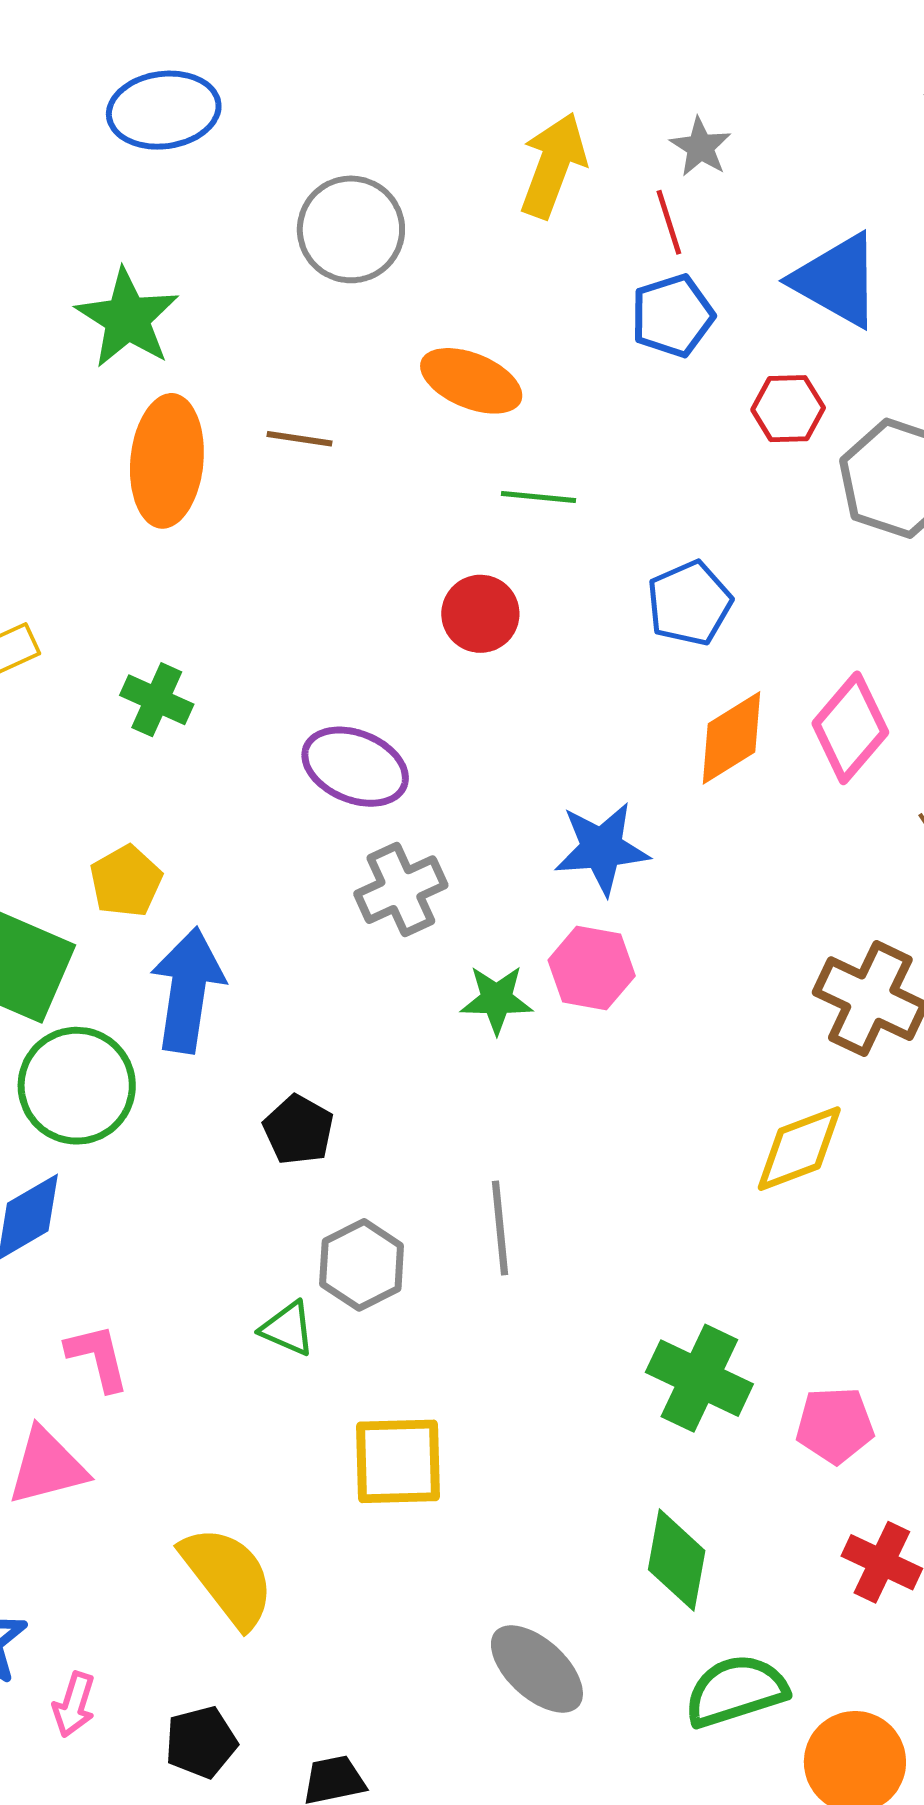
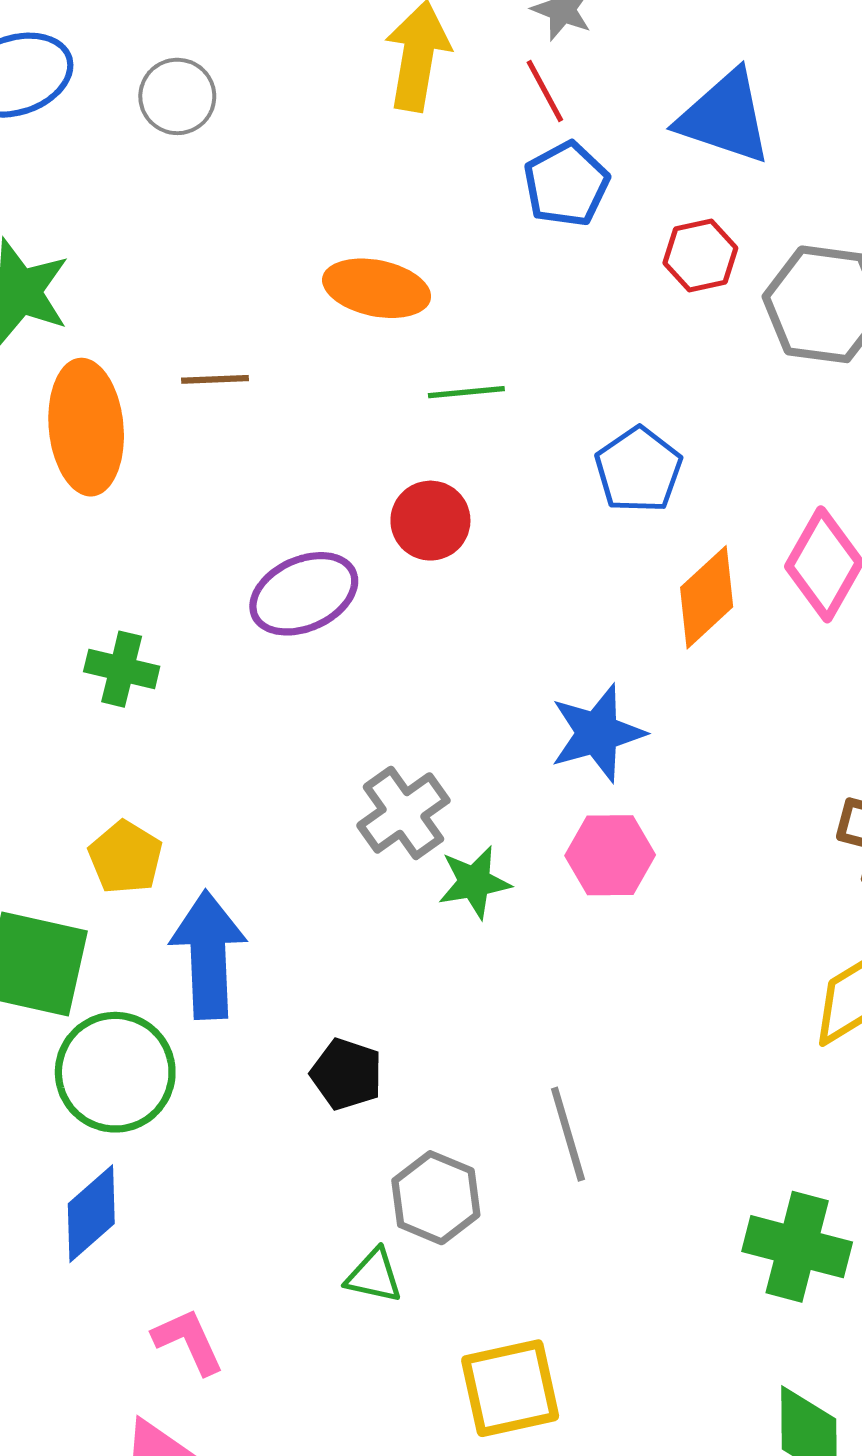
gray circle: (351, 229) -> (177, 96), moved, size x0.7
purple ellipse: (355, 767) -> (304, 594), moved, turned -36
green star: (497, 999) -> (474, 882), moved

